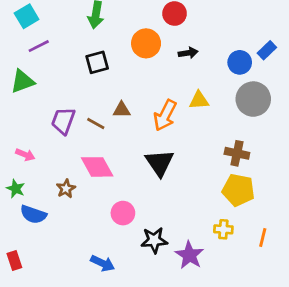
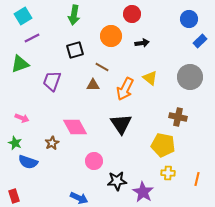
blue circle: (240, 62) -> (189, 19), moved
yellow triangle: (199, 100) -> (150, 78), turned 42
purple trapezoid: (63, 121) -> (52, 81), moved
brown line: (96, 123) -> (102, 67), moved
yellow pentagon: (238, 190) -> (163, 145), moved

